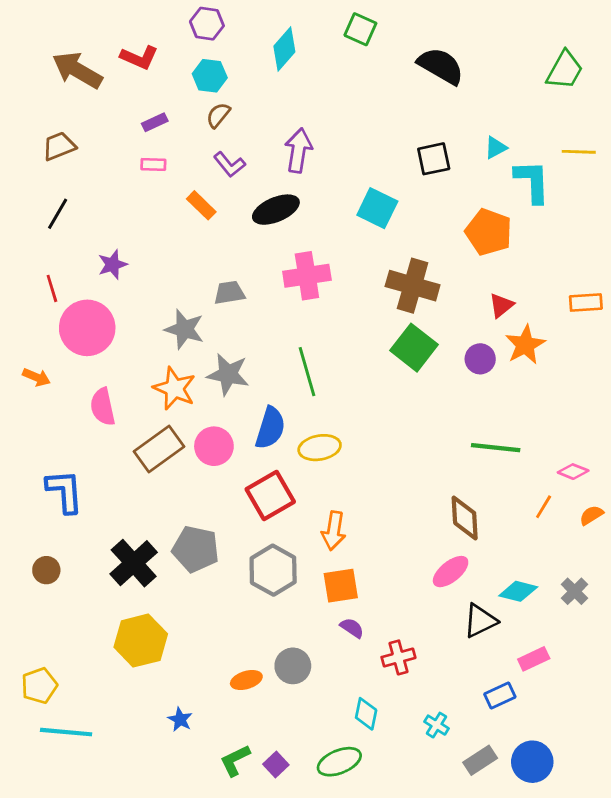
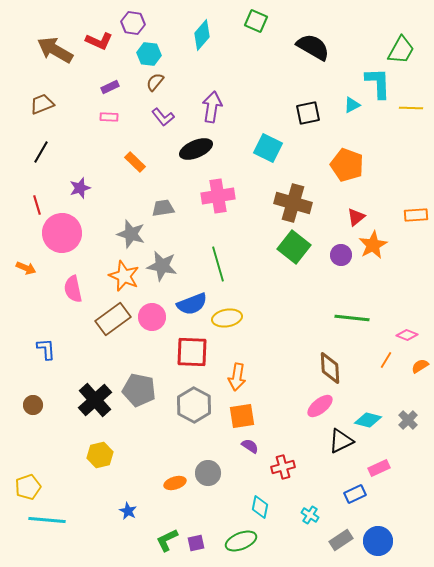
purple hexagon: (207, 24) -> (133, 23), moved
cyan L-shape: (532, 181) -> (378, 83), moved
orange rectangle: (201, 205) -> (135, 162), moved
blue semicircle: (270, 428) -> (192, 304), turned 52
blue L-shape: (65, 491) -> (46, 349), size x0.7
red square: (270, 495) -> (192, 352), turned 32
yellow hexagon: (141, 641) -> (100, 455), size x0.7
purple square: (276, 765) -> (196, 543), turned 30

